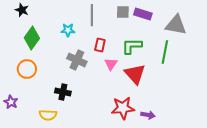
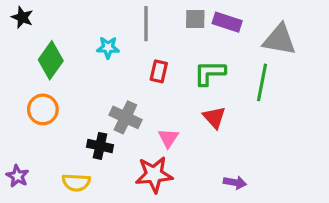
black star: (22, 10) -> (22, 17), moved
gray cross: (77, 60) -> (125, 117), moved
pink triangle: (111, 64) -> (168, 138), moved
red triangle: (135, 74) -> (214, 117), size x0.7
purple star: (11, 102) -> (17, 176), moved
red star: (123, 108) -> (154, 175), moved

